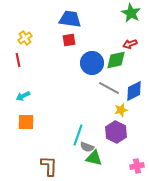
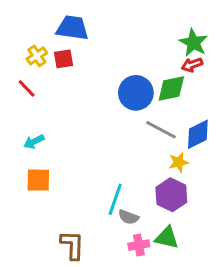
green star: (131, 13) -> (193, 43), moved
blue trapezoid: (70, 19) -> (72, 28), moved
red square: (69, 40) -> (63, 59), moved
red line: (18, 60) -> (27, 88), turned -32
green triangle: (94, 158) -> (167, 238), moved
pink cross: (137, 166) -> (139, 245), moved

